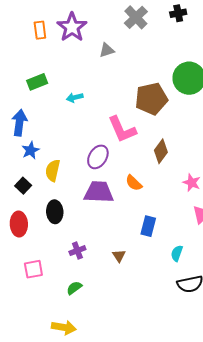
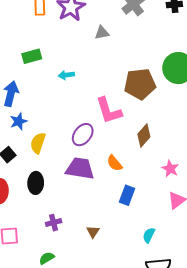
blue rectangle: (148, 226) -> (127, 195), moved

